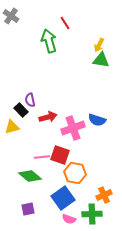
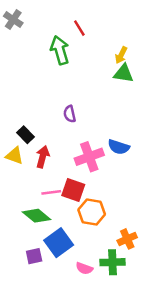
purple semicircle: (30, 100) -> (70, 114), moved
red arrow: (48, 117) -> (43, 157), moved, turned -60
yellow triangle: (12, 127) -> (14, 156), turned 35
blue square: (63, 198) -> (59, 243), moved

